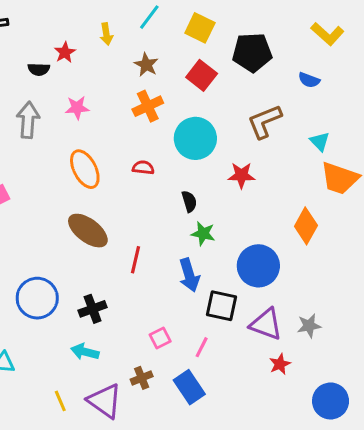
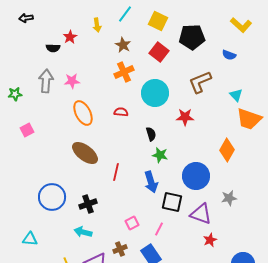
pink star: (77, 108) -> (72, 81), moved
gray star: (309, 326) -> (229, 198), moved

